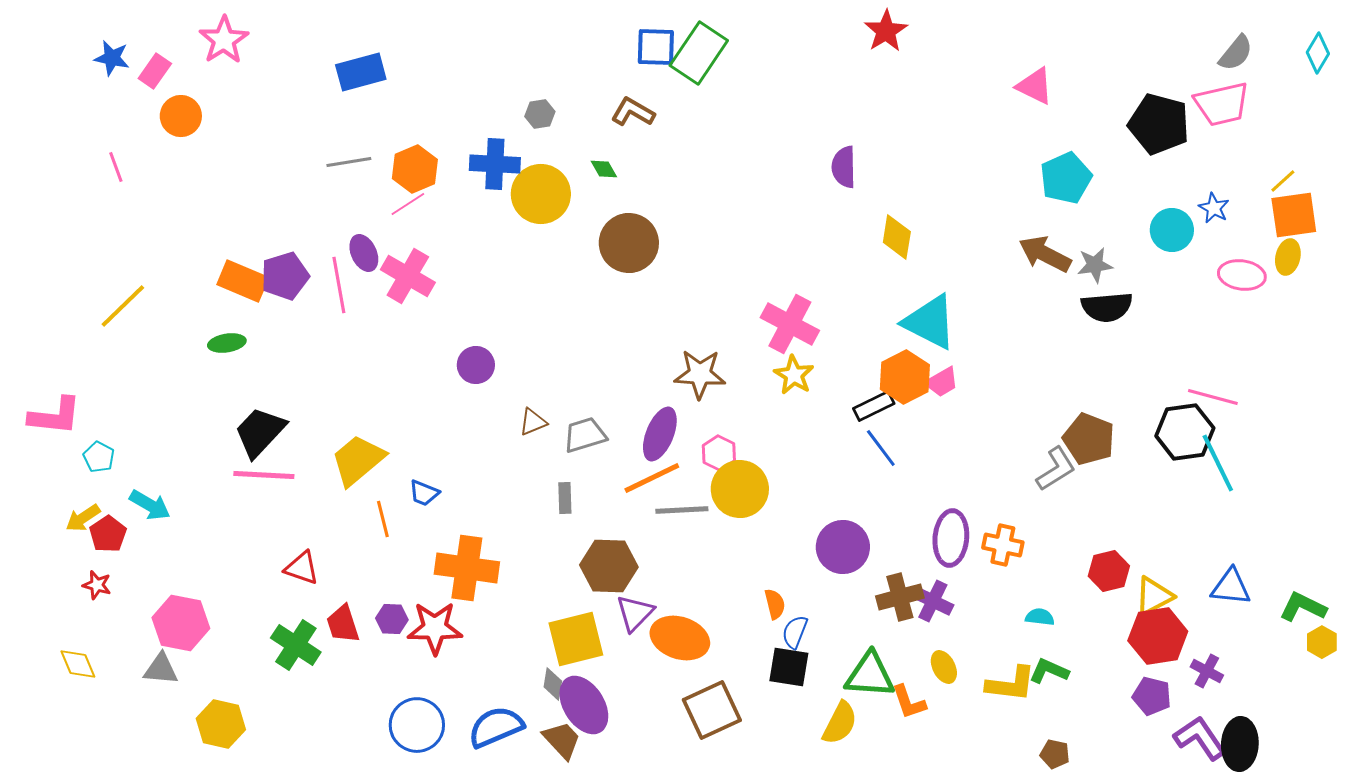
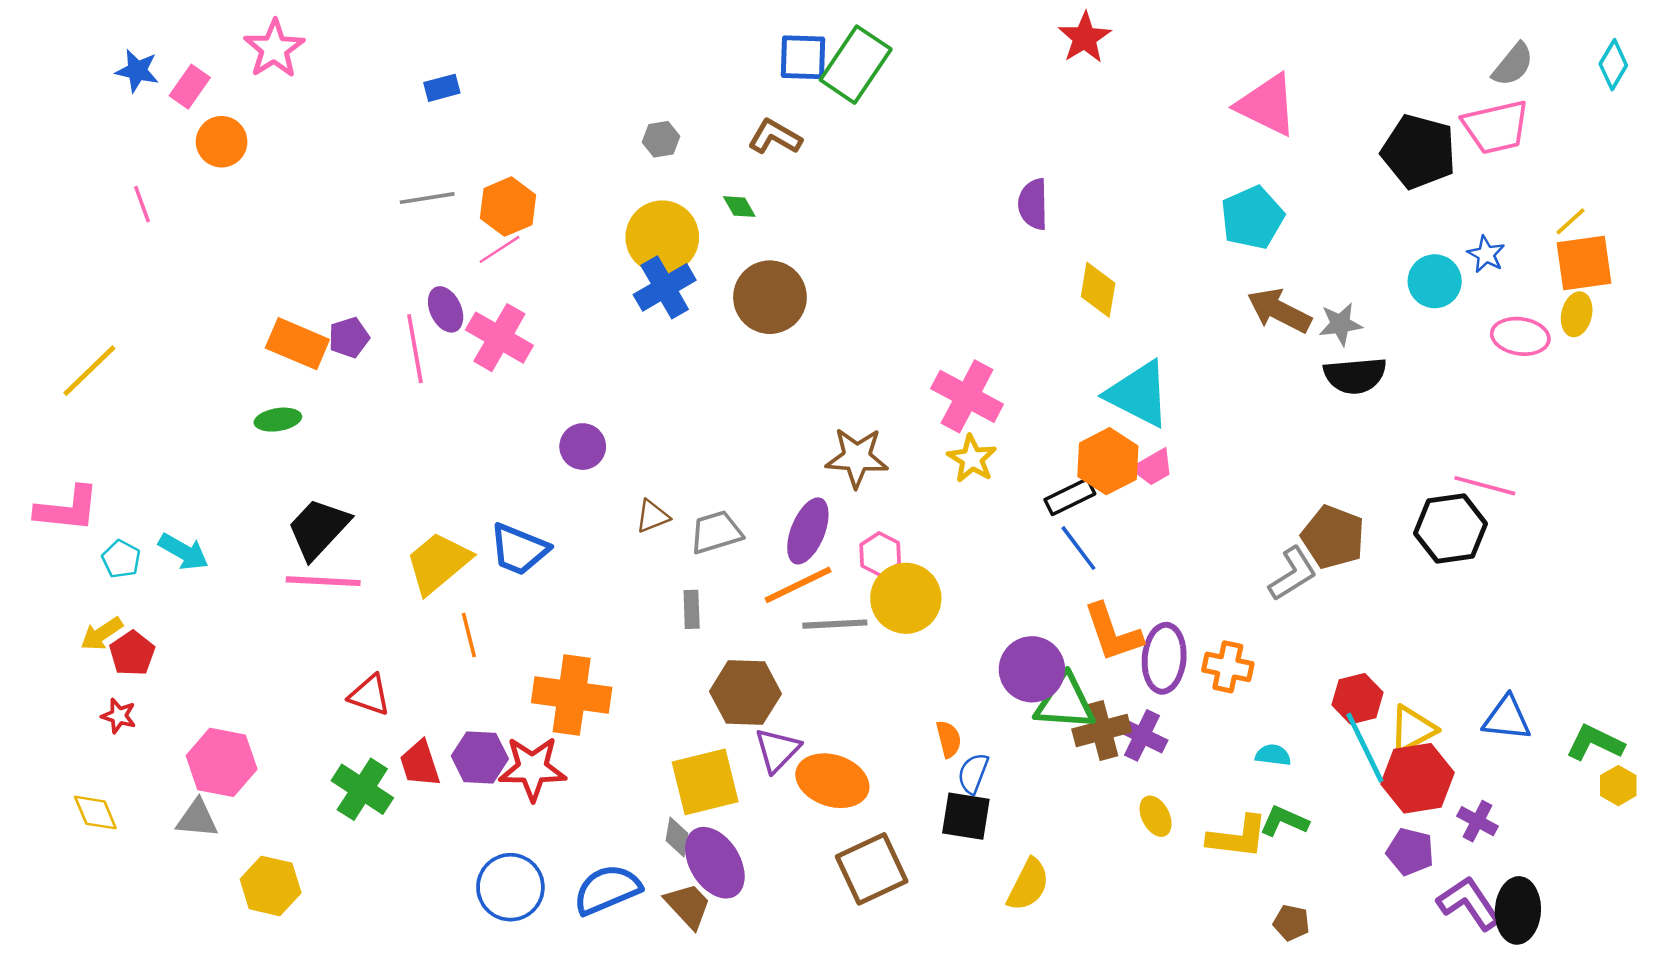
blue rectangle: (361, 72) -> (442, 88), size x0.6
pink triangle: (1035, 86) -> (1267, 105), size x1.4
blue cross: (495, 164) -> (665, 287), moved, turned -33
cyan pentagon: (1066, 178) -> (1252, 218), moved
purple pentagon: (285, 276) -> (349, 338), size x0.7
yellow line: (123, 306) -> (89, 371), moved
cyan line: (1218, 463) -> (1365, 748), moved
blue trapezoid: (424, 493) -> (519, 549), moved, size x1.6
cyan arrow: (150, 505) -> (184, 552), moved
purple hexagon: (392, 619) -> (480, 757), size x1.4
green triangle: (870, 675) -> (1065, 702), moved
orange L-shape: (909, 702) -> (1113, 633), moved, size x1.4

